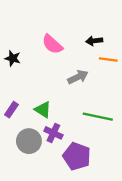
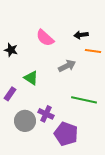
green triangle: (43, 110) -> (31, 78), moved

